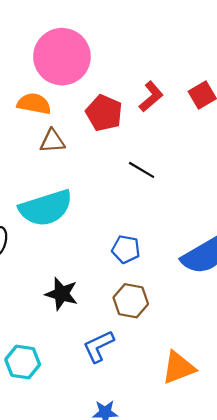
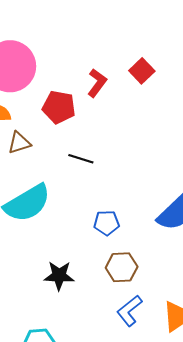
black line: (142, 170) -> (81, 159), moved
blue L-shape: (98, 346) -> (129, 311), moved

